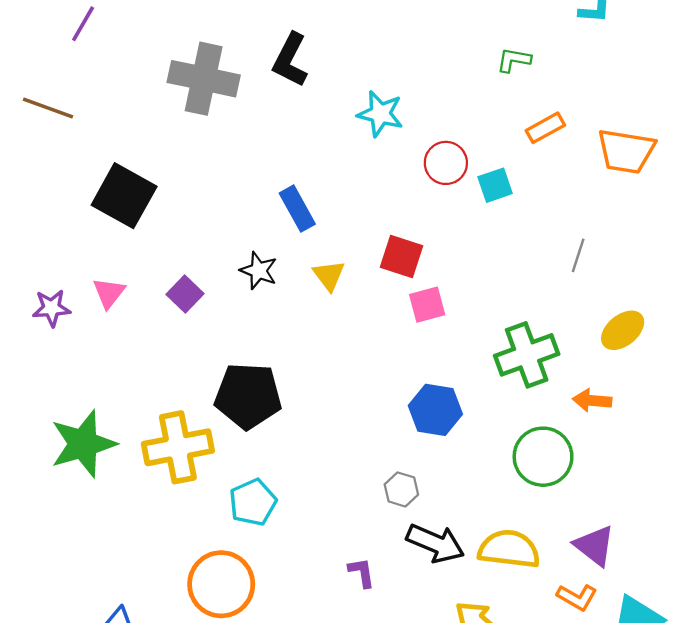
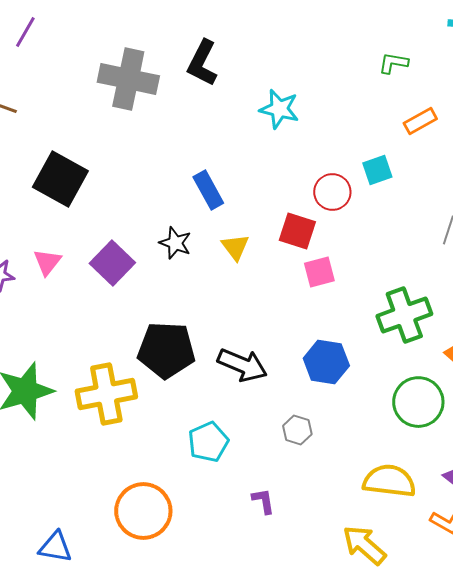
red circle: (446, 163) -> (332, 192), moved
purple square: (185, 294) -> (112, 263), size x1.4
cyan pentagon: (253, 502) -> (208, 442), moved
black arrow: (435, 543) -> (242, 365), moved

